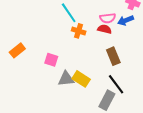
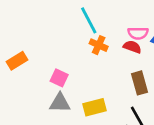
gray triangle: (66, 79) -> (60, 103), moved
yellow rectangle: (81, 79) -> (95, 107), turned -54

